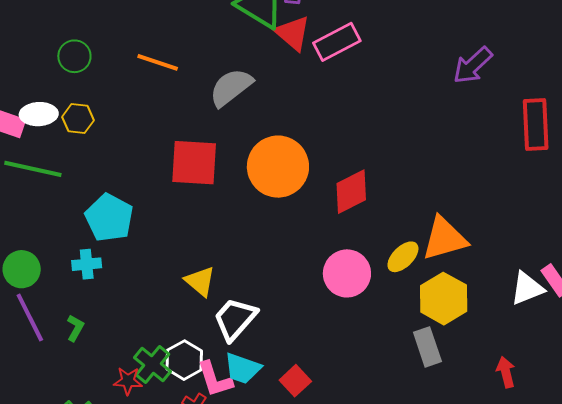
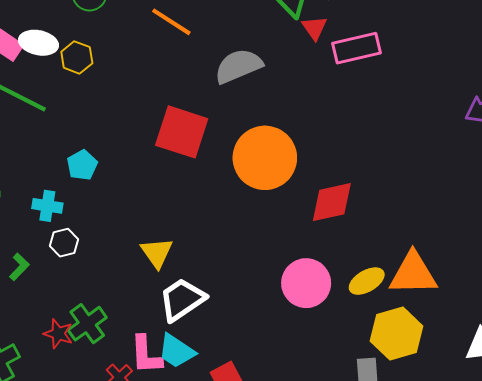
red triangle: (293, 33) -> (314, 28), size x0.7
cyan pentagon: (109, 218) -> (82, 165), size x0.6
white hexagon: (184, 360) -> (64, 243), moved, size x0.7

